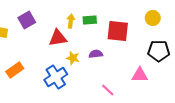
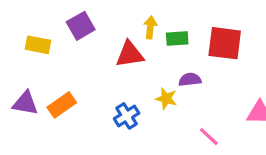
green rectangle: (90, 20) -> (177, 38), moved
yellow star: (73, 58) -> (166, 99), moved
blue cross: (56, 77) -> (127, 116), size x0.7

